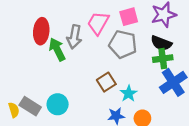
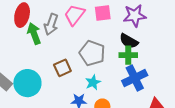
gray pentagon: (123, 44) -> (92, 53), moved
brown square: (106, 82) -> (62, 68), moved
cyan circle: (58, 104) -> (27, 83), size x1.4

